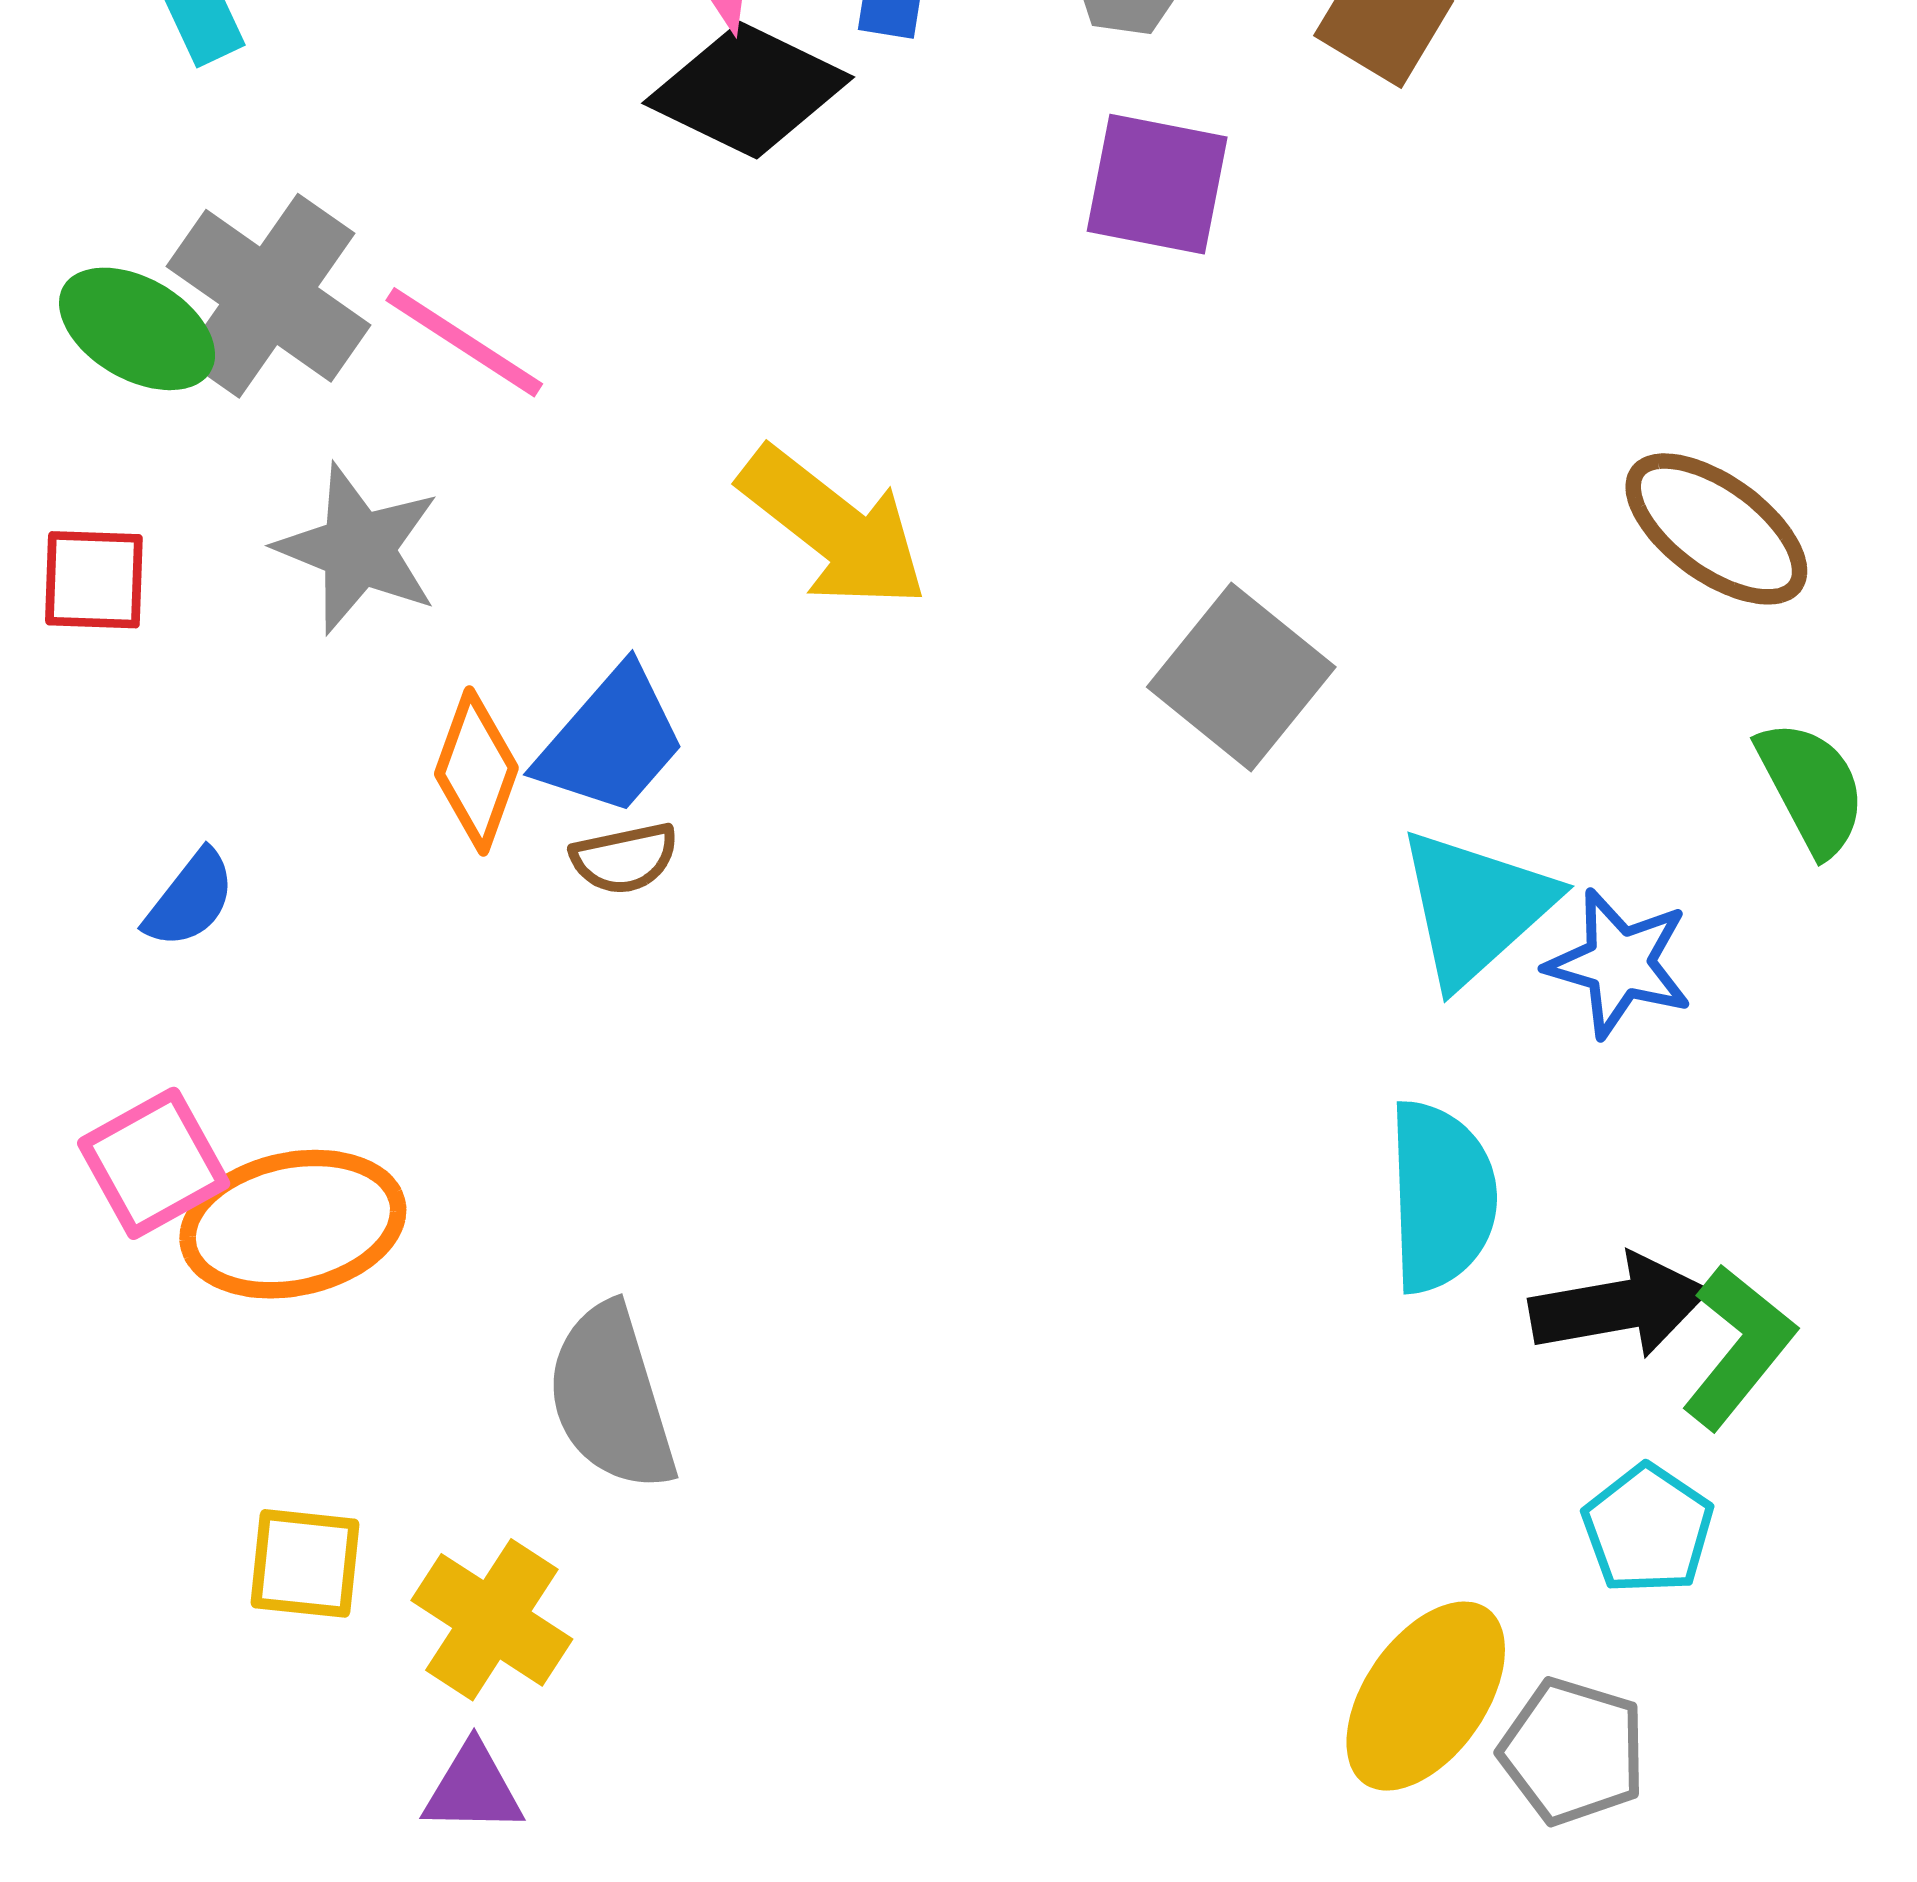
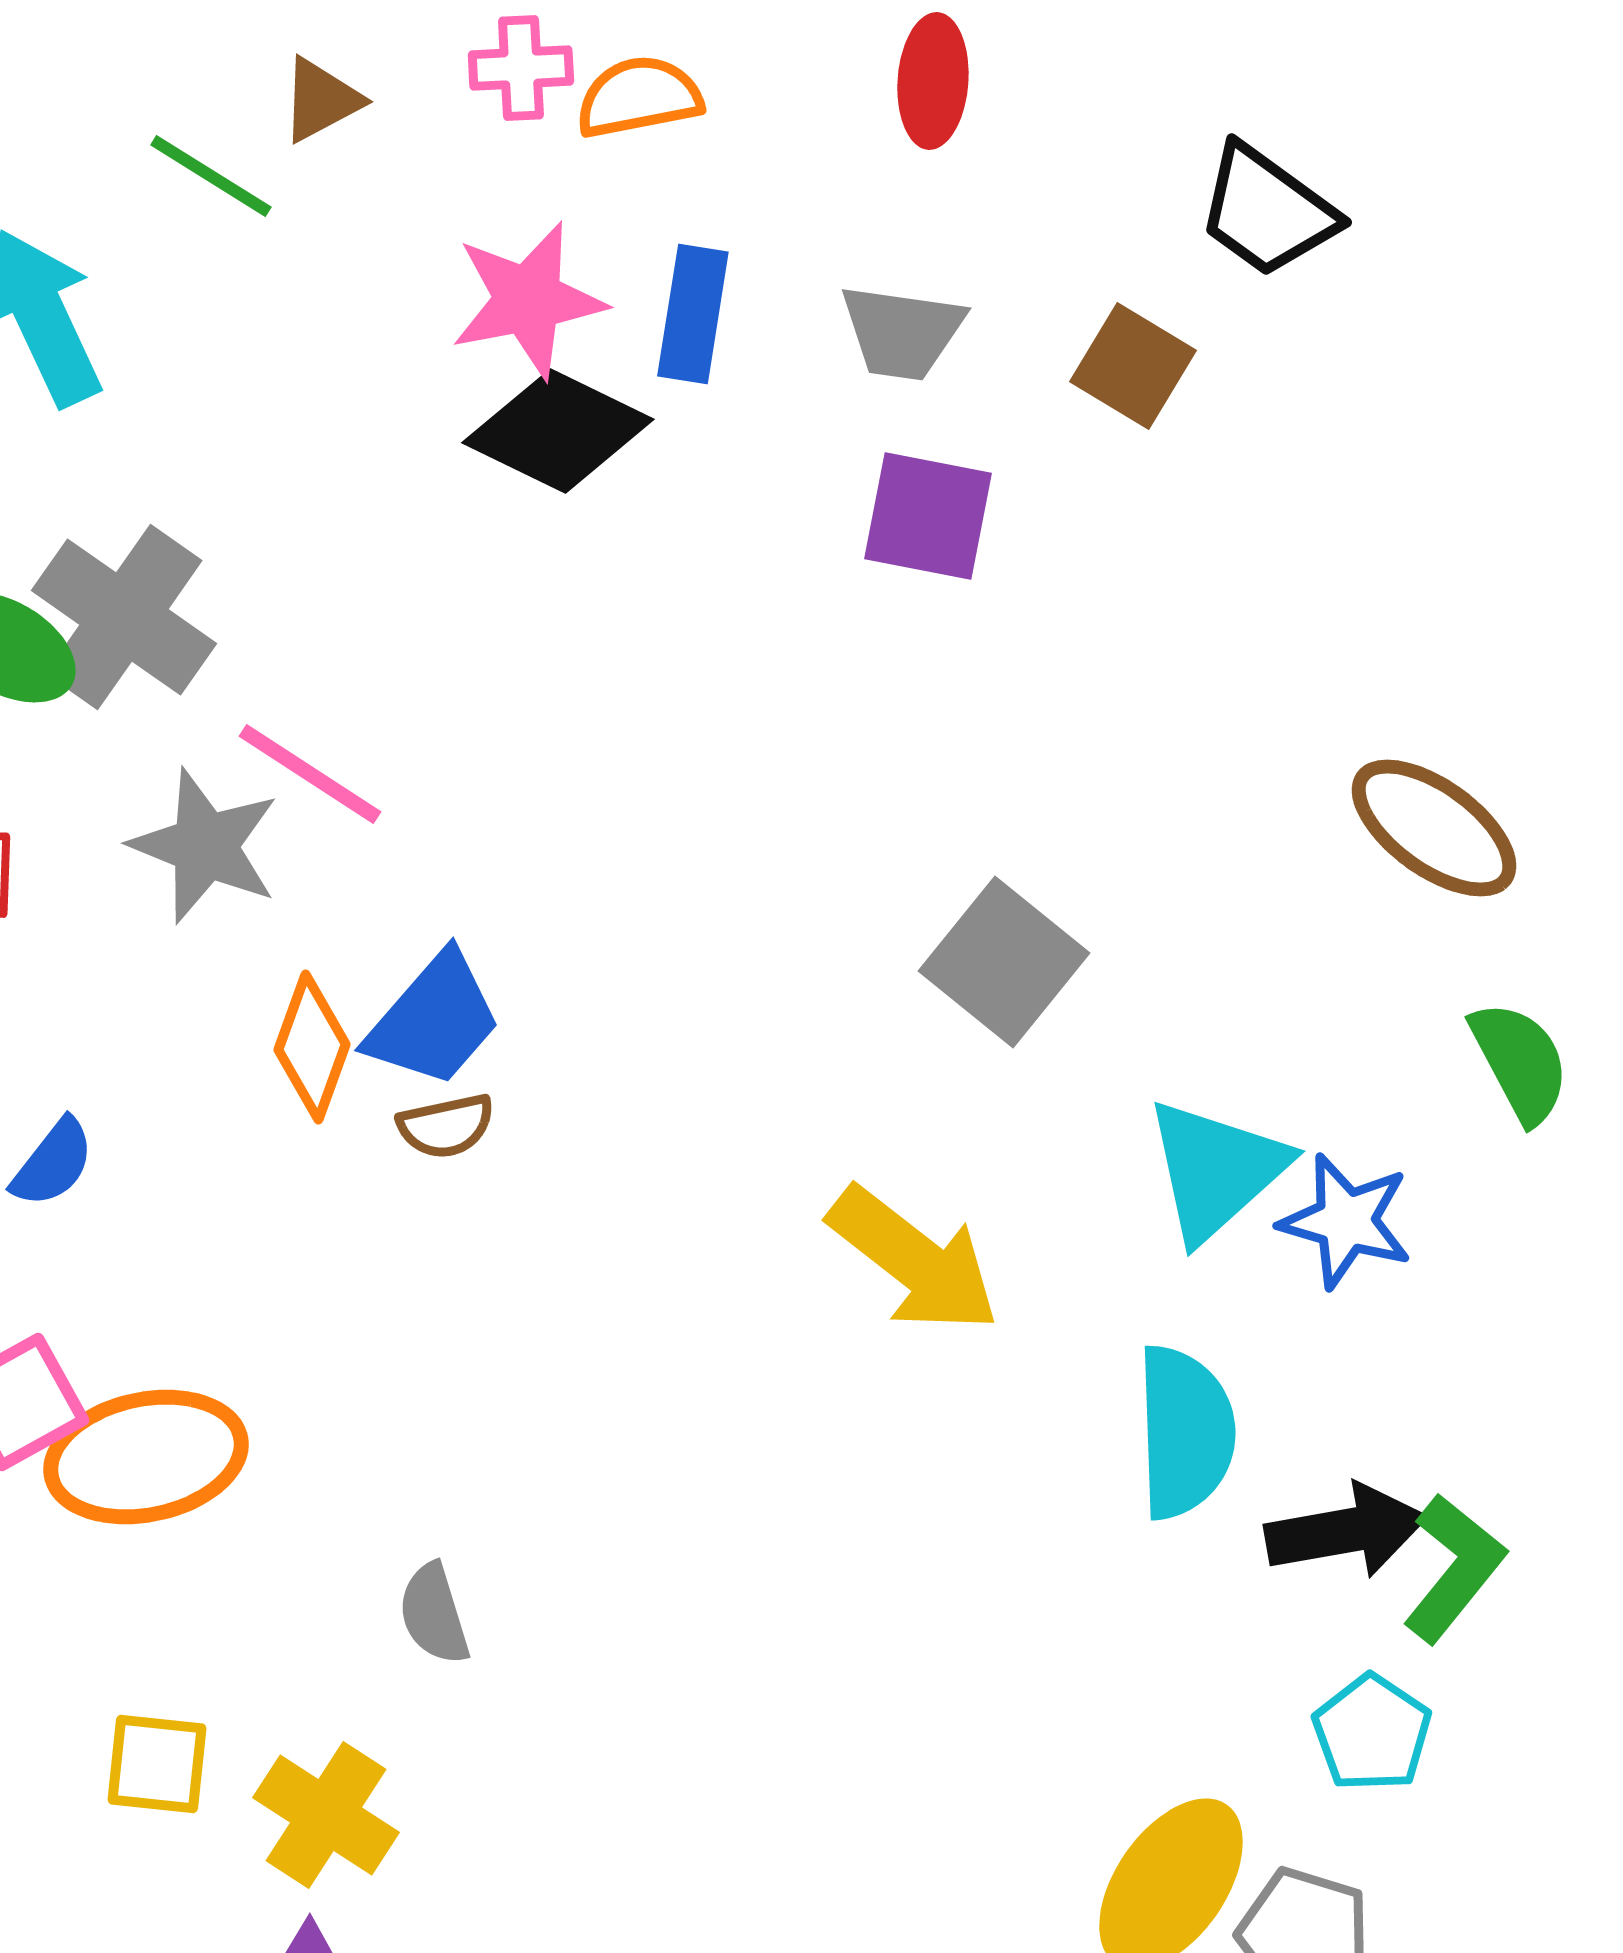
pink line: (464, 342) -> (310, 774), moved
yellow arrow: (833, 528) -> (914, 1260), moved
gray semicircle: (611, 1398) -> (434, 1614), size x0.6

